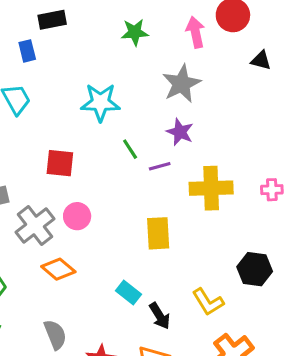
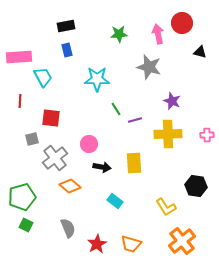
blue rectangle: (27, 51) -> (67, 50), moved
gray star: (181, 84) -> (149, 67), turned -30
purple star: (180, 132) -> (172, 101), moved
red square: (60, 163) -> (51, 118), moved
pink circle: (77, 216) -> (89, 144), moved
black arrow: (160, 316) -> (102, 167), moved, turned -48

